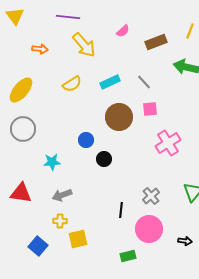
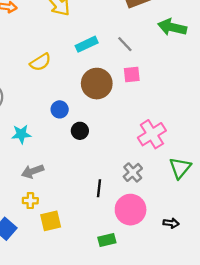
yellow semicircle: (72, 84) -> (40, 62), moved
pink cross: (168, 143) -> (152, 134), moved

